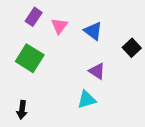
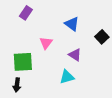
pink triangle: (59, 26) -> (46, 43), moved
green square: (30, 58) -> (23, 62), moved, turned -35

